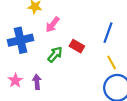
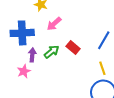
pink star: (15, 80) -> (24, 71), moved
purple arrow: (37, 82) -> (32, 55), moved

